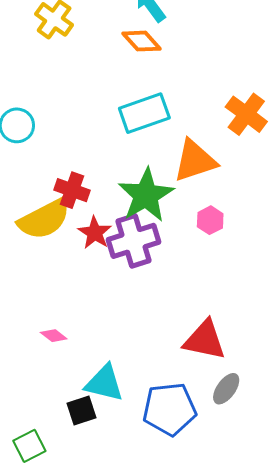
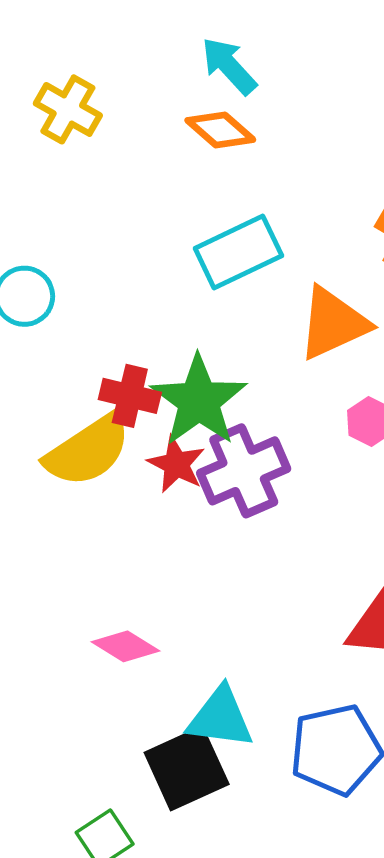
green star: (146, 195) -> (199, 401), moved
pink diamond: (54, 336) -> (126, 646), size x1.4
black square: (81, 410) -> (187, 768), size x1.6

